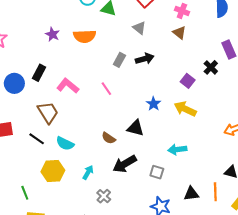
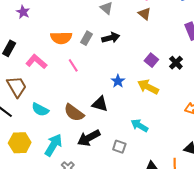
orange semicircle: (85, 36) -> (61, 38), moved
black cross: (211, 67) -> (176, 63), moved
brown semicircle: (109, 138) -> (74, 113), size x1.5
cyan semicircle: (65, 143) -> (40, 110), moved
cyan arrow: (177, 149) -> (139, 126), turned 36
cyan arrow: (88, 172) -> (53, 145), size x1.6

